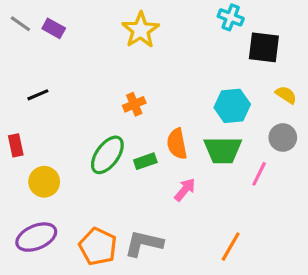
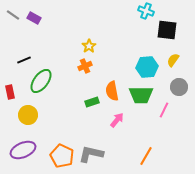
yellow star: (141, 30) -> (89, 46), moved, size x0.6
yellow semicircle: (286, 95) -> (173, 60), moved, turned -88
green ellipse: (107, 155) -> (41, 81), moved

